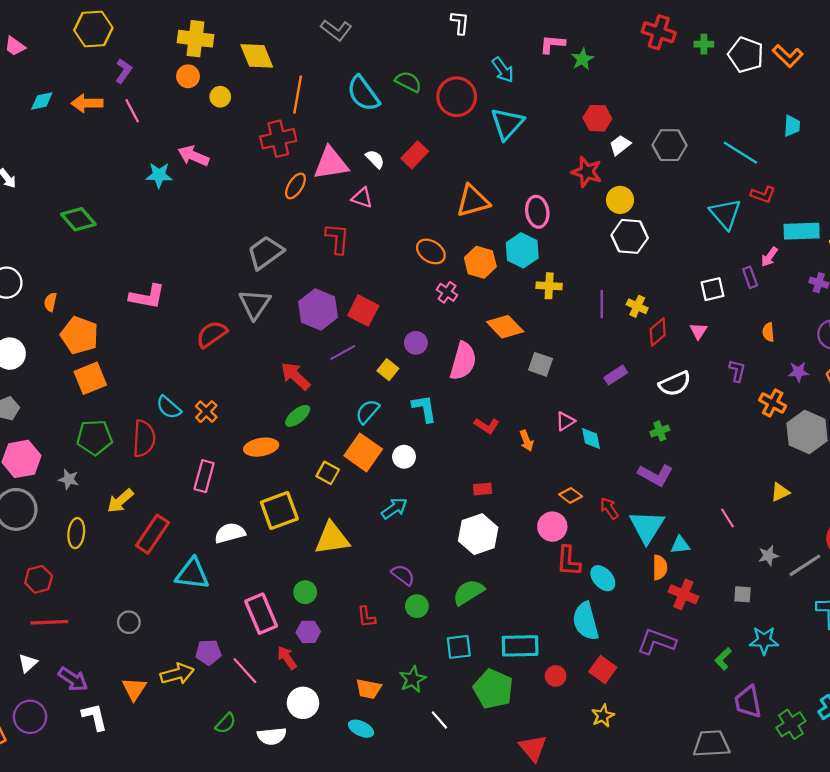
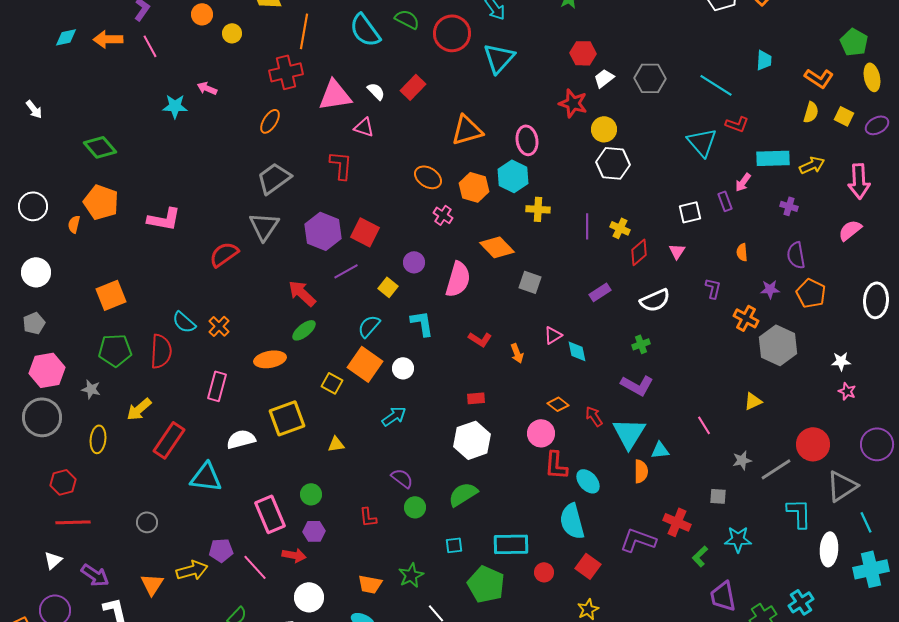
pink arrow: (193, 156) -> (207, 88), size x0.7
orange ellipse: (295, 186) -> (270, 121), moved
orange pentagon: (79, 335) -> (101, 202), moved
yellow triangle: (332, 538) -> (336, 444), size x0.5
red cross: (683, 594) -> (677, 522), moved
cyan square: (459, 647) -> (454, 545), size x0.7
red arrow: (287, 658) -> (294, 555), turned 135

